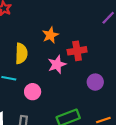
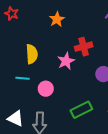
orange star: (50, 35) -> (57, 19), moved

